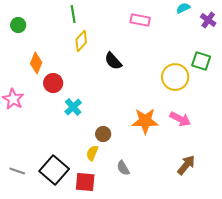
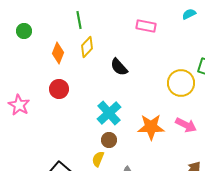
orange diamond: (36, 63) -> (58, 53), moved
cyan cross: (73, 107) -> (109, 113), moved, size x1.4

